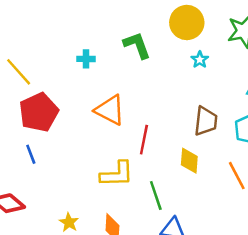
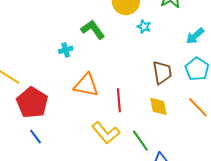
cyan cross: (86, 59) -> (66, 50), moved
yellow L-shape: (117, 174) -> (106, 133), turned 68

